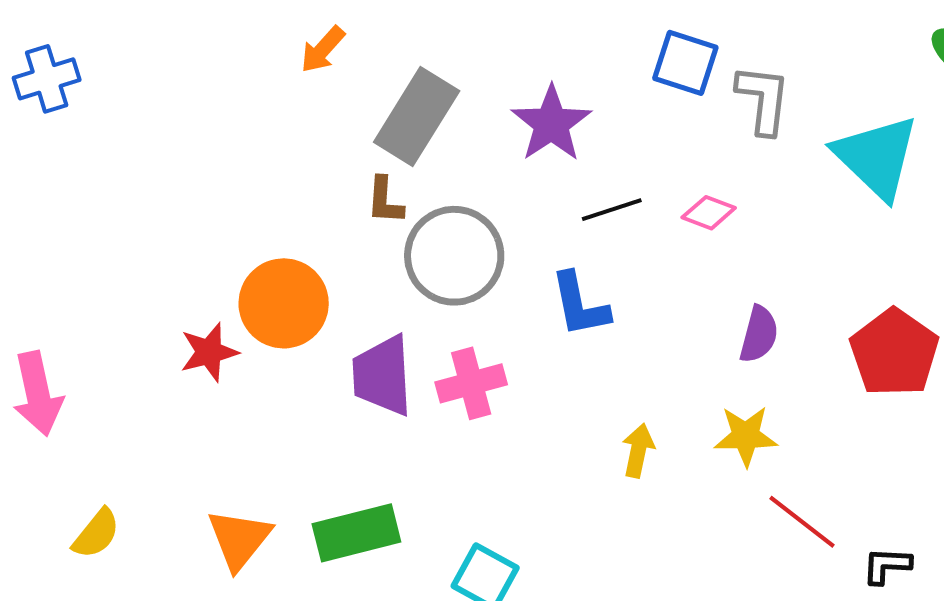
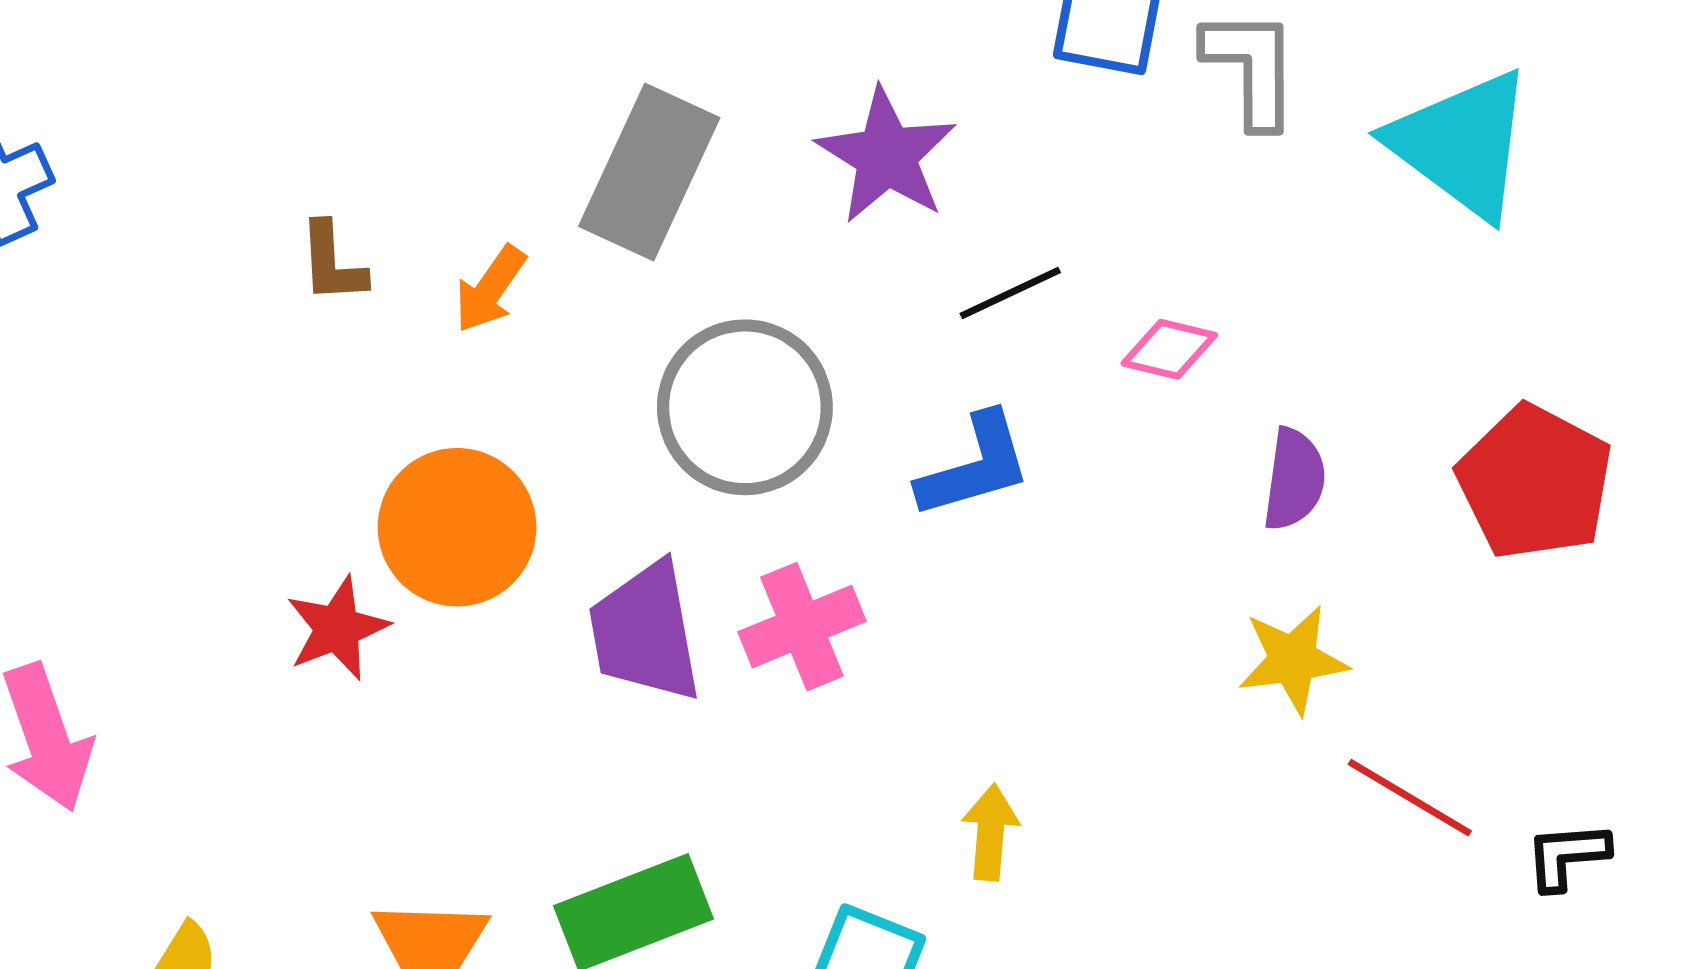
orange arrow: (323, 50) -> (490, 289), moved
brown L-shape: (385, 201) -> (332, 263), moved
pink diamond: (709, 213) -> (1169, 349), moved
blue L-shape: (580, 305) -> (975, 466), turned -88
yellow arrow: (638, 451) -> (990, 832), moved

